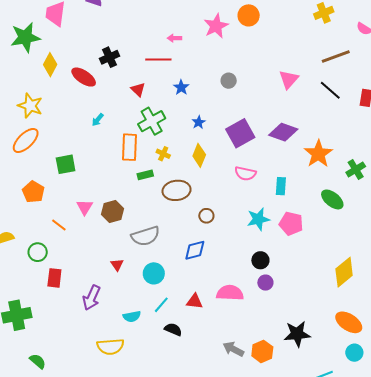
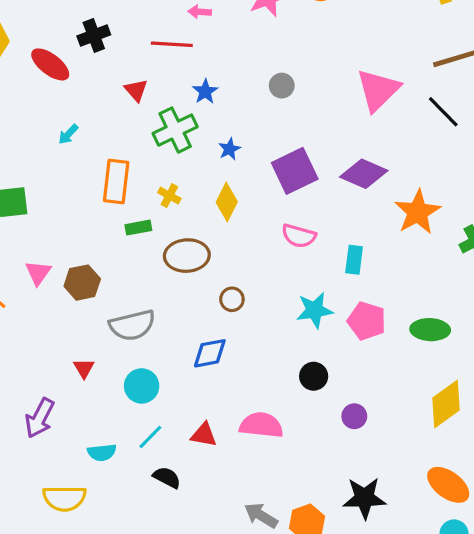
pink triangle: (289, 79) -> (378, 90), size x1.4
green cross: (152, 121) -> (175, 130), moved
green ellipse: (332, 199) -> (430, 330), moved, turned -40
purple circle: (265, 283) -> (354, 416), moved

